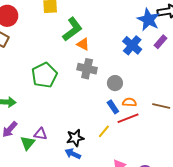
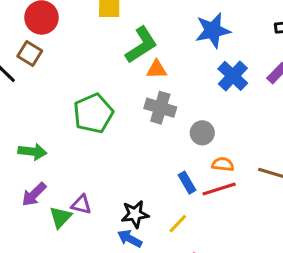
blue star: (148, 20) -> (213, 30), moved, turned 30
orange triangle: (83, 44) -> (157, 69), turned -32
blue rectangle: (113, 107) -> (187, 183), moved
yellow line: (104, 131) -> (178, 224), moved

